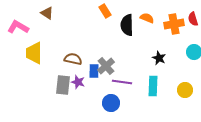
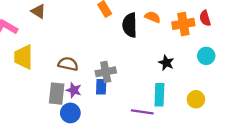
gray cross: (106, 66) -> (106, 72), turned 30
blue rectangle: (94, 71) -> (101, 87), moved
purple line: (122, 82) -> (142, 112), moved
blue circle: (111, 103) -> (70, 113), moved

